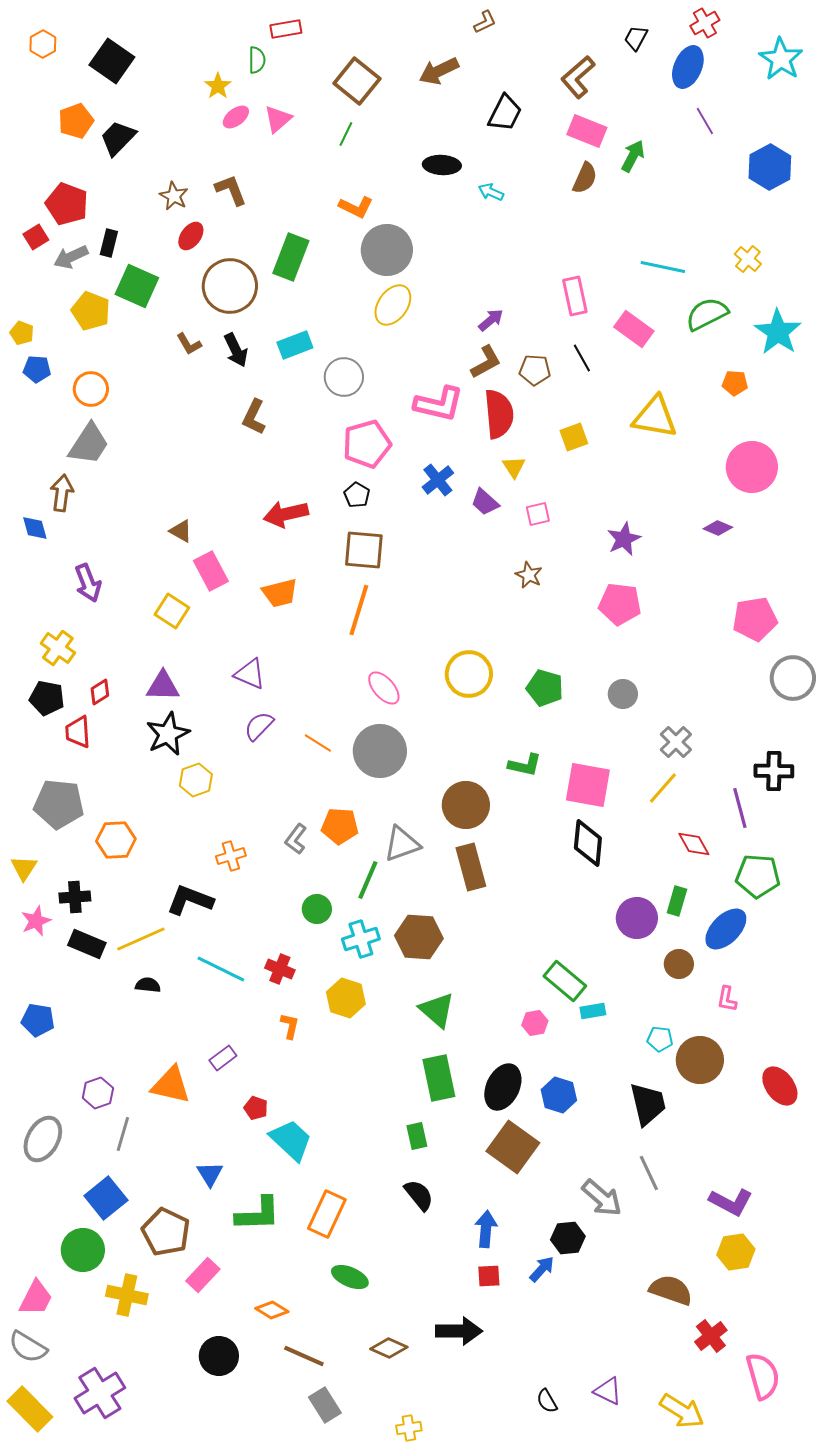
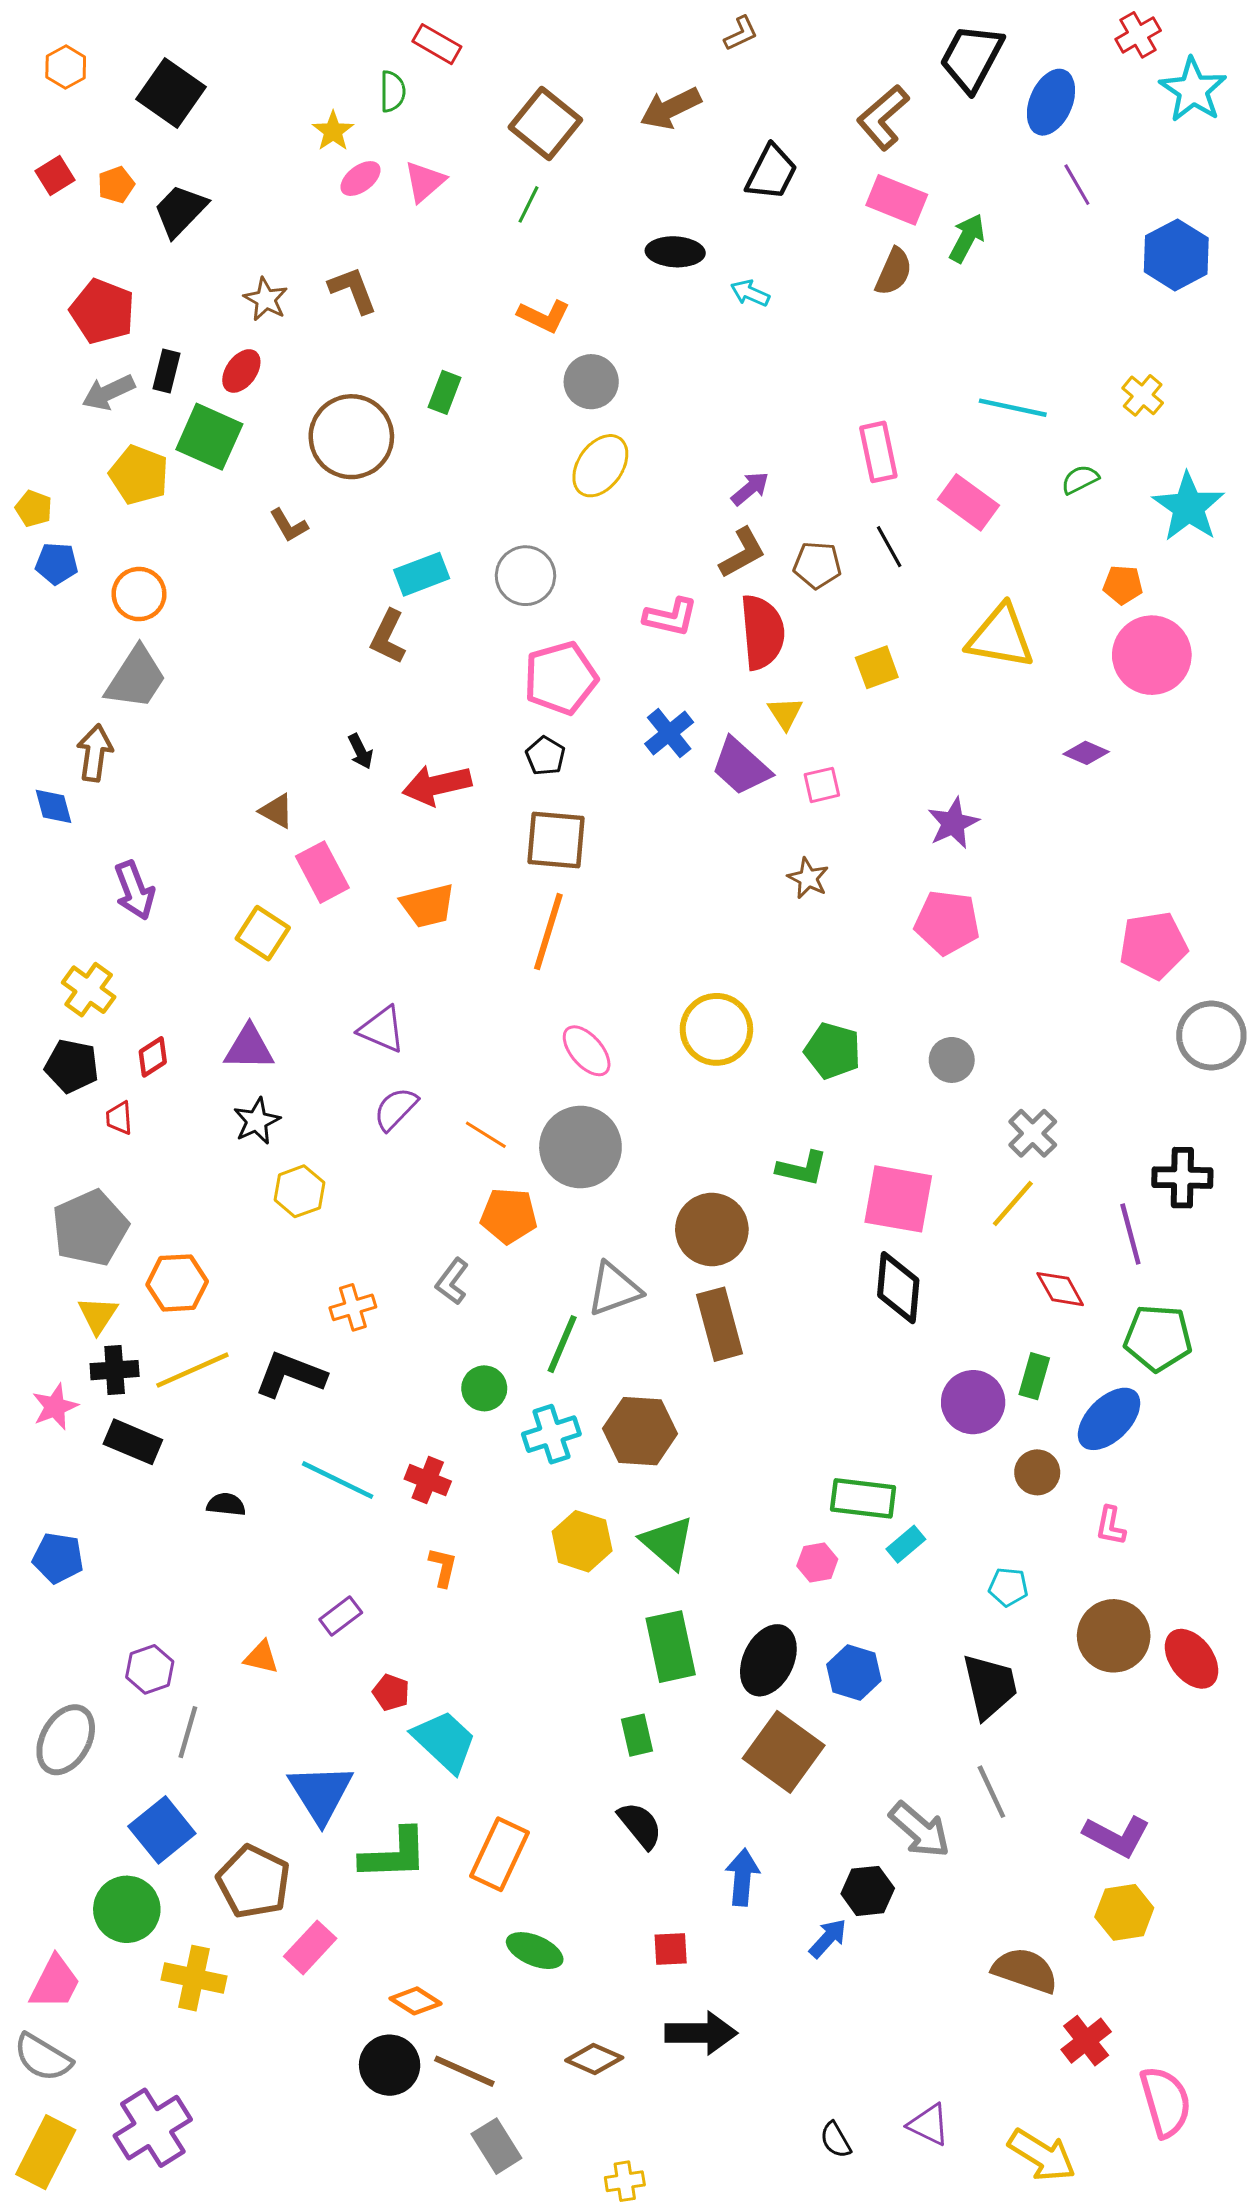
red cross: (705, 23) -> (1138, 35), moved
red rectangle: (286, 29) -> (437, 44), turned 40
black trapezoid: (636, 38) -> (972, 58), size x1.8
orange pentagon: (76, 121) -> (116, 185), size x0.7
red ellipse: (191, 236) -> (241, 371), moved
red square: (36, 237) -> (55, 175), moved
gray circle: (387, 250) -> (591, 382), size x0.7
green rectangle: (291, 257) -> (445, 392), size x0.6
green semicircle: (707, 314) -> (1080, 479), size x0.6
cyan rectangle: (295, 345) -> (422, 574), moved
black arrow: (236, 350) -> (361, 751), moved, size x0.7
pink L-shape: (439, 404) -> (671, 617), size x0.7
pink circle: (752, 467) -> (1152, 655), moved
purple trapezoid: (485, 502) -> (741, 767), size x1.4
purple diamond: (718, 528) -> (1086, 753), moved
red trapezoid: (78, 732) -> (119, 1118), size x0.7
black star: (168, 734) -> (257, 1121), size x0.7
gray pentagon: (59, 804) -> (90, 1228), turned -30
orange pentagon: (340, 826) -> (509, 1216), moved
yellow triangle: (24, 868) -> (98, 1315), moved
yellow line: (141, 939) -> (192, 1370), moved
green rectangle: (565, 981) -> (863, 1498), turned -33
yellow hexagon: (346, 998) -> (582, 1541), moved
cyan rectangle: (593, 1011) -> (906, 1544), turned -30
brown circle: (700, 1060) -> (1114, 1636), moved
orange triangle: (171, 1085) -> (261, 1657), size x0.6
blue triangle: (210, 1174) -> (321, 1793), size x1.6
red square: (489, 1276) -> (671, 1949), moved
black circle: (219, 1356) -> (390, 2065), moved
yellow rectangle: (30, 1409) -> (46, 2152), turned 72

